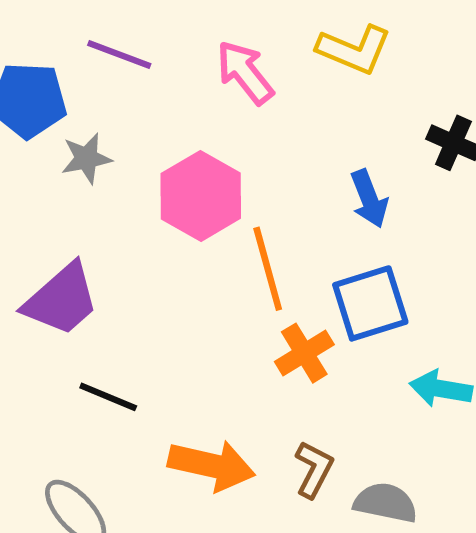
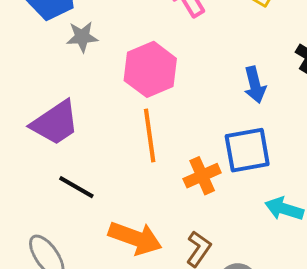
orange line: (268, 269) -> (150, 136), moved

